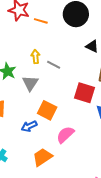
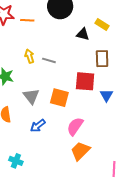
gray triangle: (30, 83) -> (31, 96), moved
orange square: (47, 110) -> (59, 98), moved
orange trapezoid: (42, 157) -> (80, 151), moved

